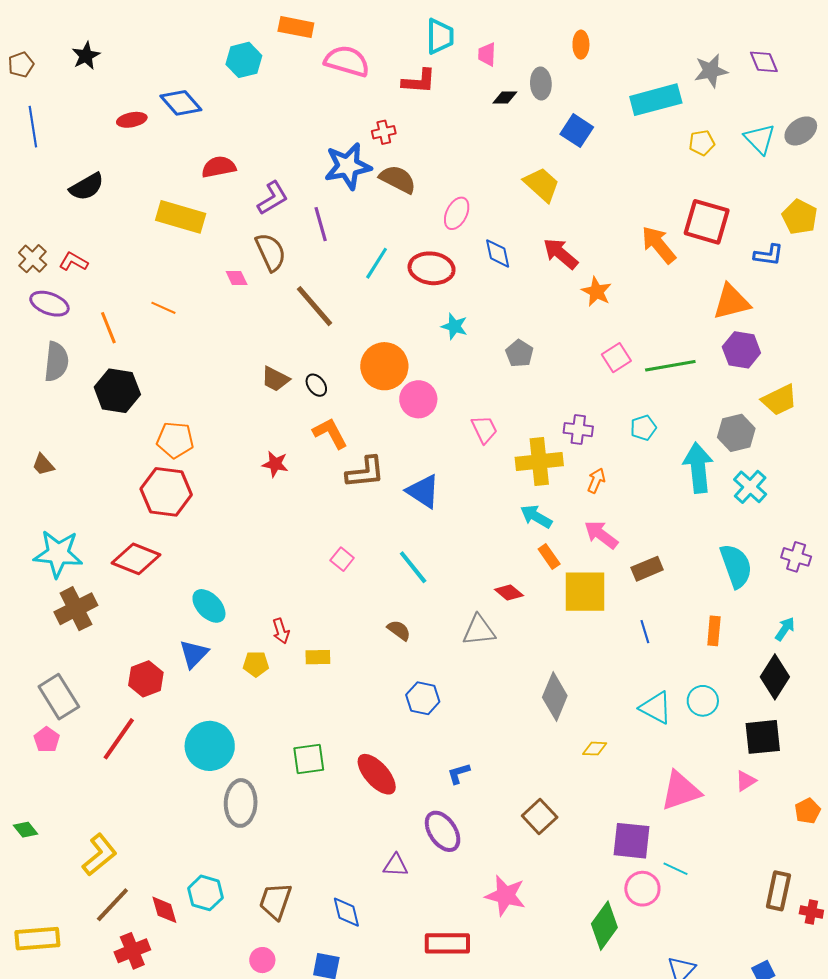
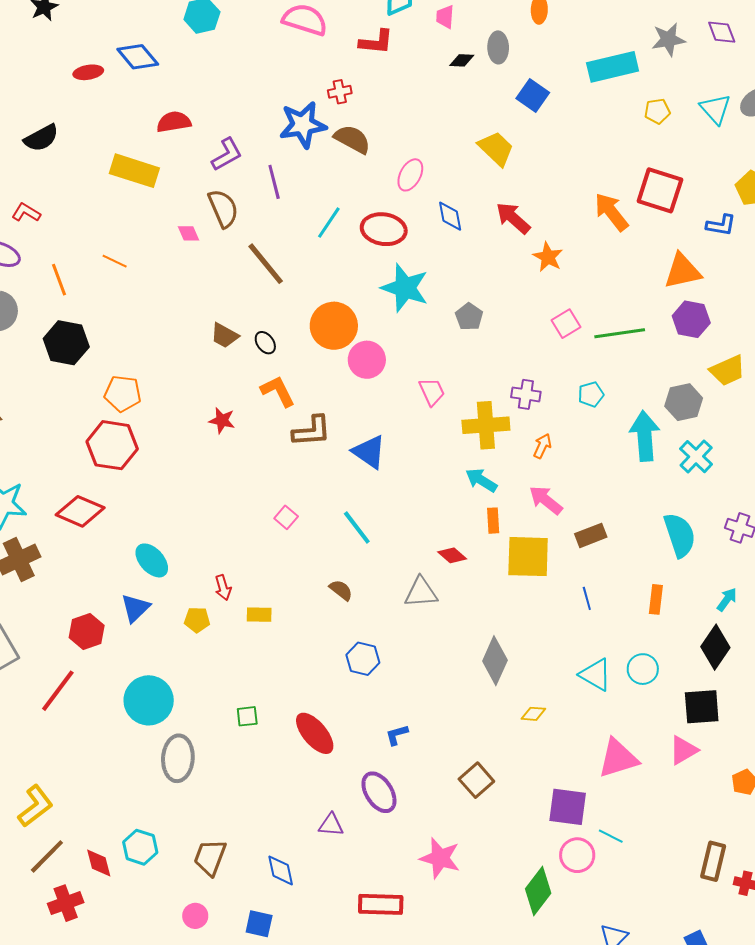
cyan star: (454, 326) -> (405, 288), size x1.8
orange rectangle: (549, 557) -> (493, 521), turned 30
green square: (309, 759) -> (247, 716), size x0.7
pink triangle: (746, 781) -> (683, 750), size x1.4

